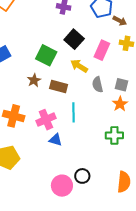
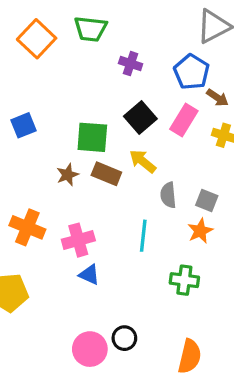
pink rectangle: (102, 50) -> (184, 120), moved
green square: (46, 55) -> (92, 137), turned -30
brown rectangle: (59, 87) -> (106, 174), moved
cyan line: (74, 112) -> (143, 236), moved

